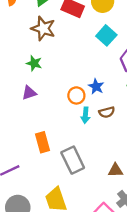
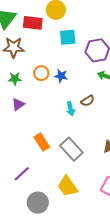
cyan square: (106, 35) -> (68, 37), turned -30
blue star: (96, 86) -> (61, 76), moved
orange circle: (76, 95) -> (41, 73), moved

